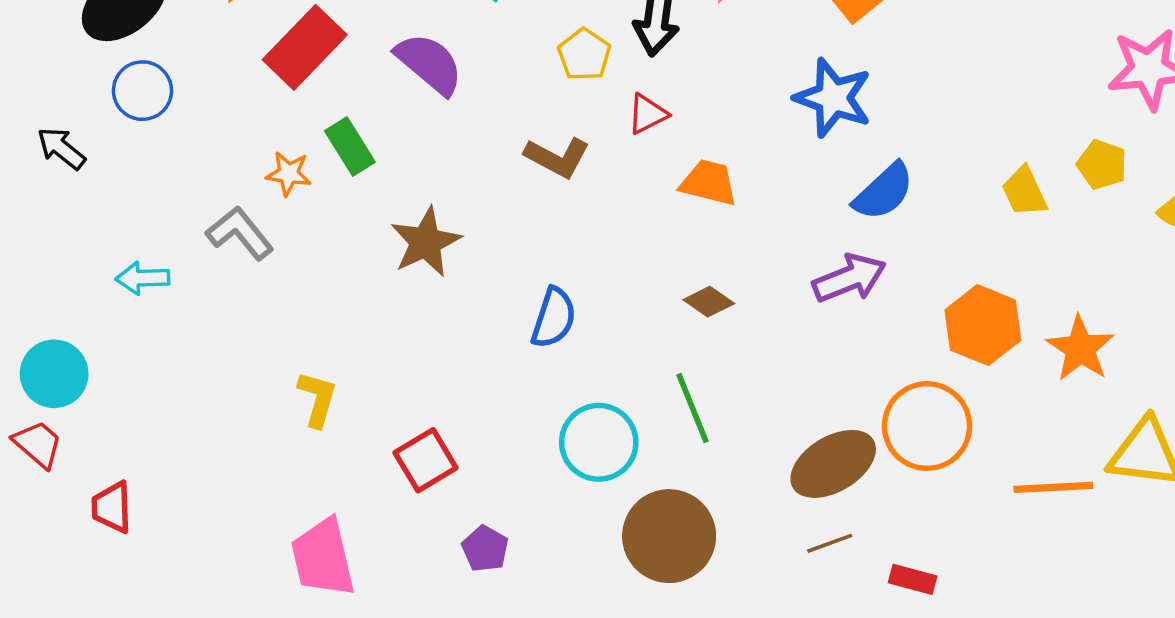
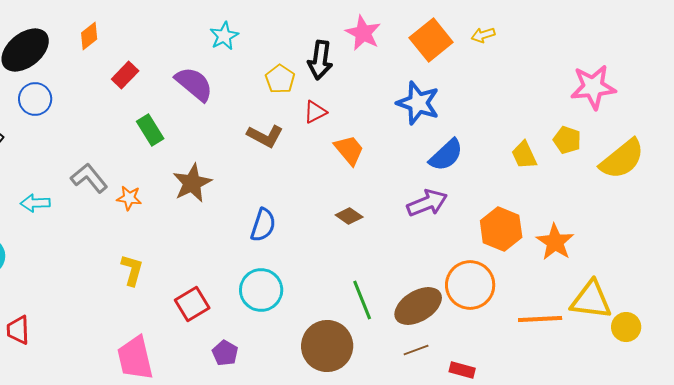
red rectangle: (305, 47) -> (125, 75), size x0.6
orange star: (289, 174) -> (129, 198), moved
orange trapezoid: (709, 183) -> (349, 150), turned 36
green line: (693, 408) -> (362, 300), moved
cyan circle: (599, 442) -> (261, 290), moved

